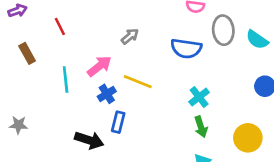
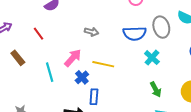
gray ellipse: (223, 30) -> (161, 27), moved
gray arrow: (130, 36) -> (91, 32), turned 64
cyan cross: (199, 97) -> (152, 58), moved

